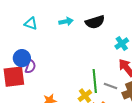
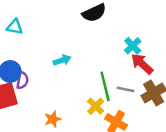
cyan arrow: (66, 21) -> (62, 60), moved
cyan cross: (122, 44) -> (133, 46), moved

